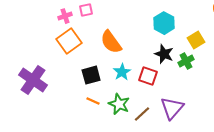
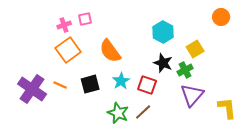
orange line: (93, 101) -> (60, 85), moved
purple triangle: (172, 108) -> (192, 95), moved
brown line: (142, 114) -> (143, 112), moved

